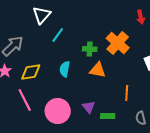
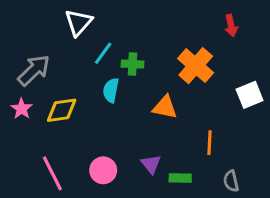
green cross: (90, 49) -> (132, 64), moved
cyan semicircle: (65, 69) -> (111, 90), moved
pink line: (25, 100) -> (52, 173), moved
pink circle: (58, 111) -> (103, 170), size x0.7

